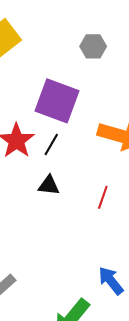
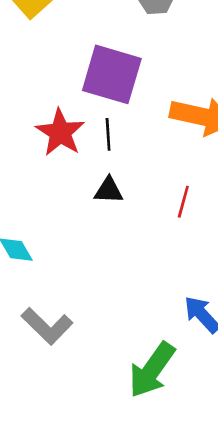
black line: (51, 144) -> (108, 134), turned -30

